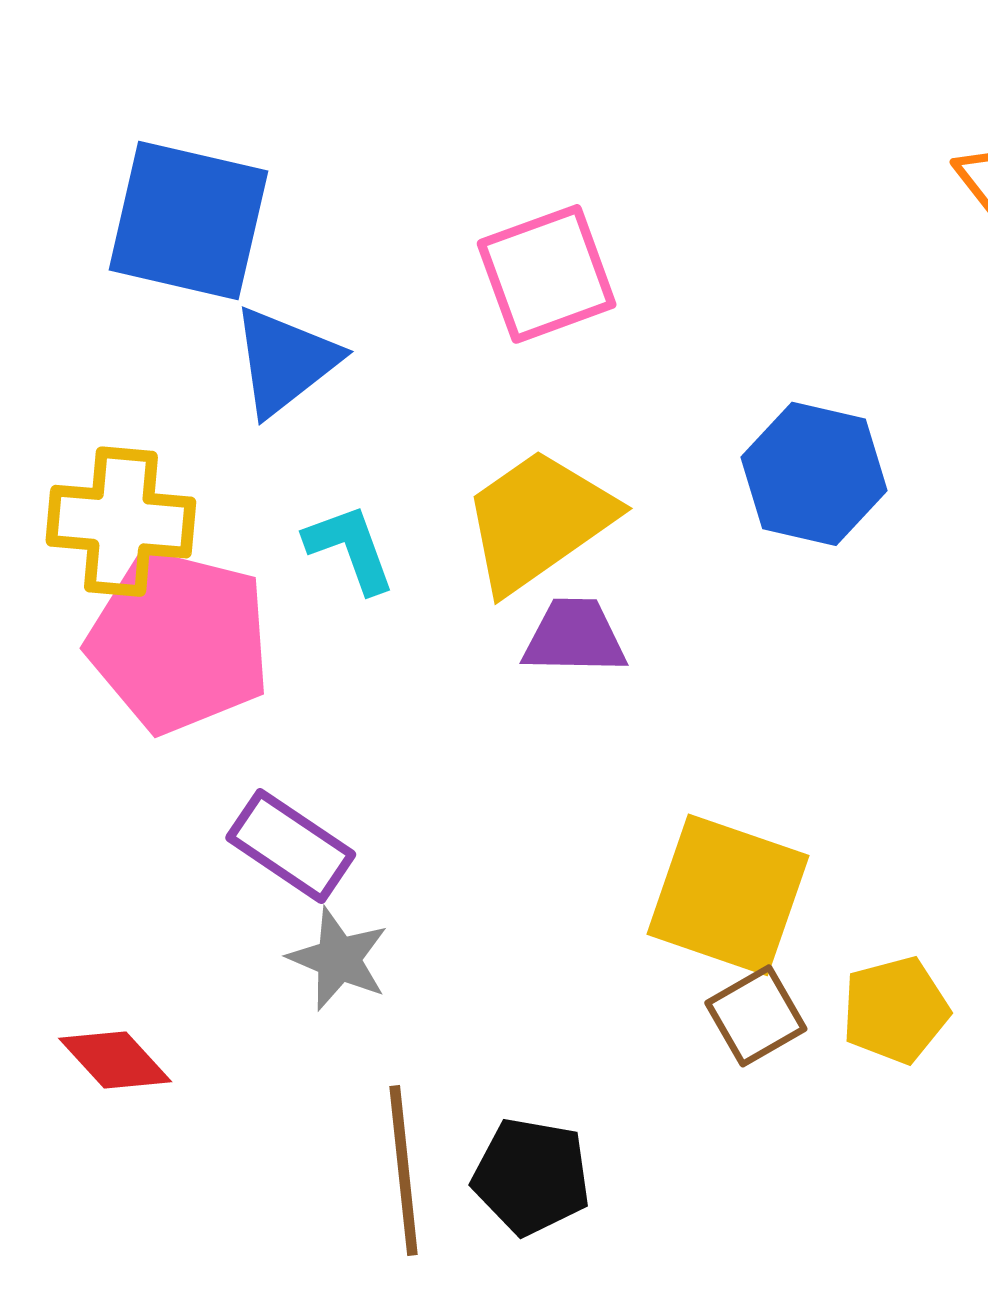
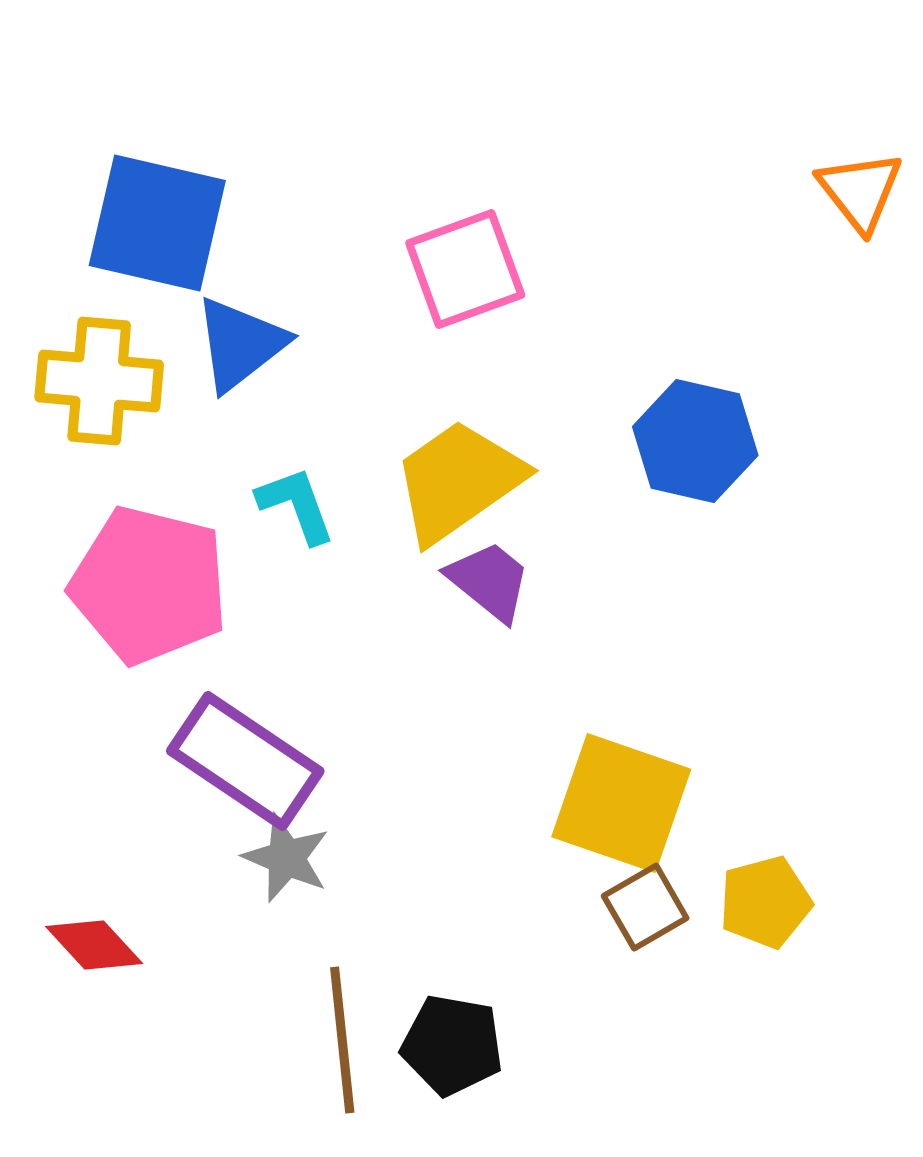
yellow cross: (121, 522) -> (99, 381), moved
purple trapezoid: (574, 637) -> (489, 581), turned 38
purple rectangle: (291, 846) -> (245, 761), size x1.4

